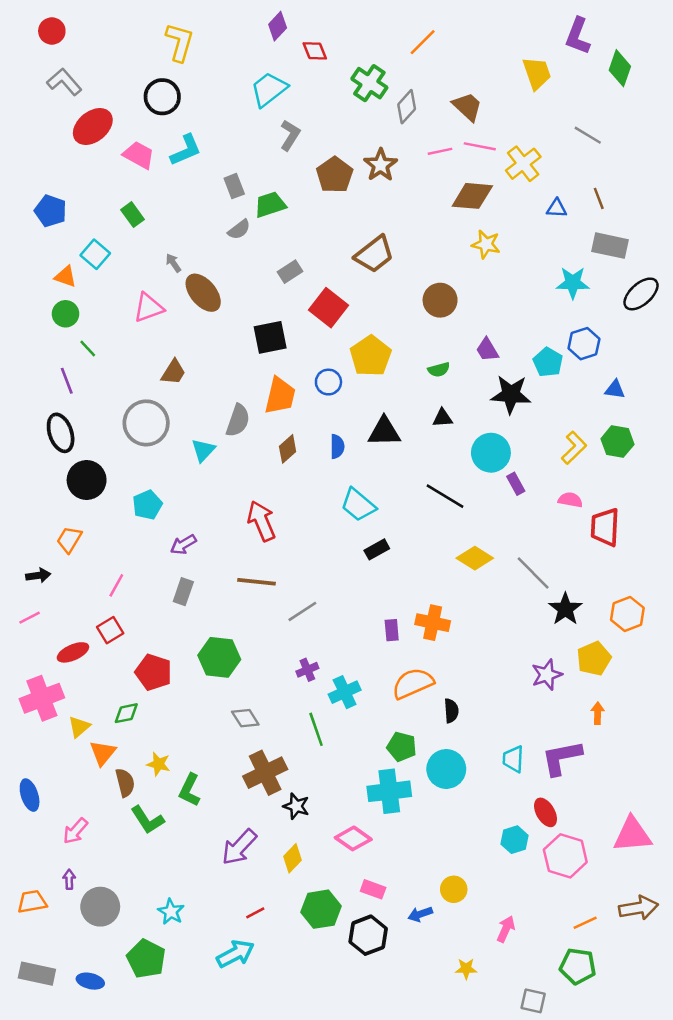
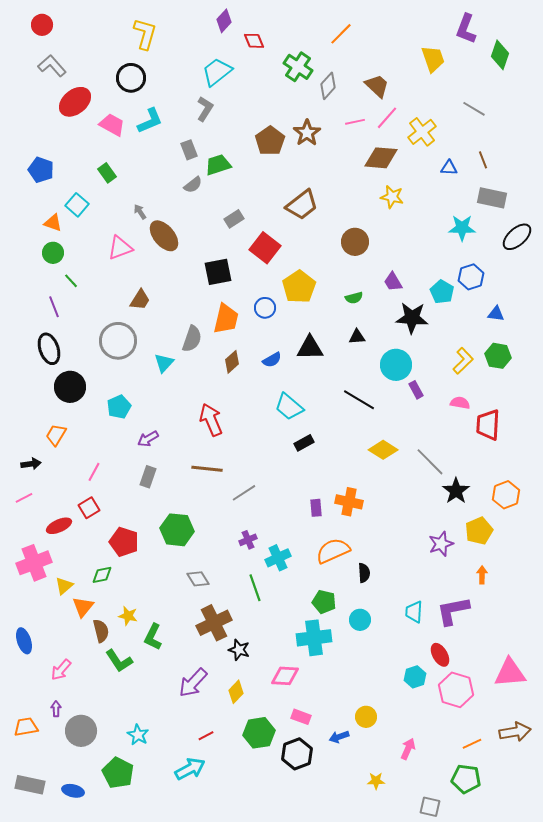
gray L-shape: (290, 135) -> (205, 109), moved
pink line: (480, 146) -> (387, 118), turned -60
blue semicircle: (337, 447) -> (272, 360), turned 60
cyan circle: (446, 769) -> (360, 620), size x0.7
pink diamond: (353, 838) -> (285, 676), turned -32

